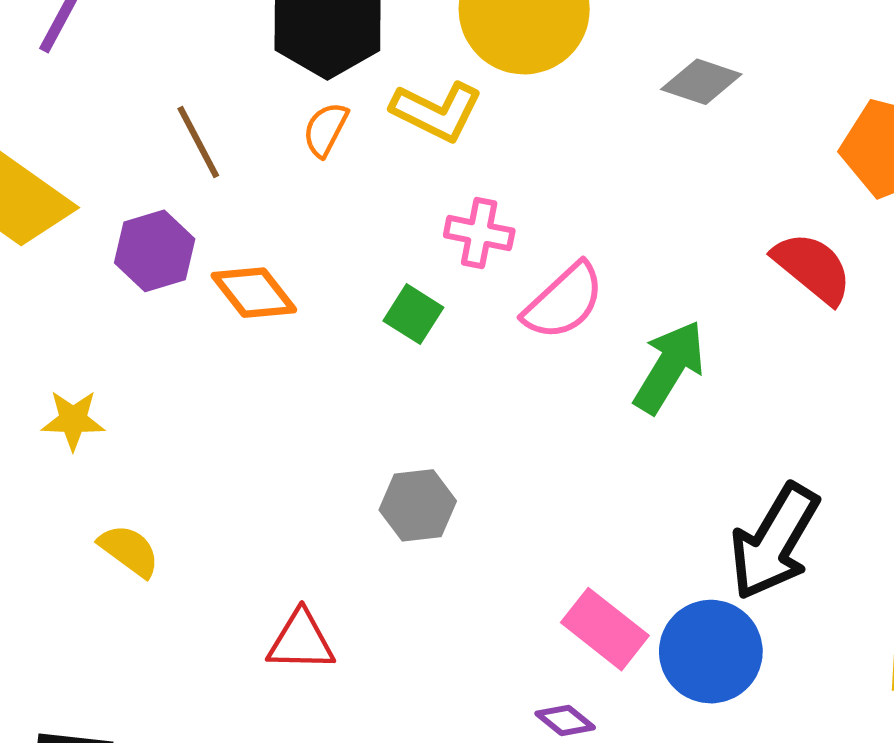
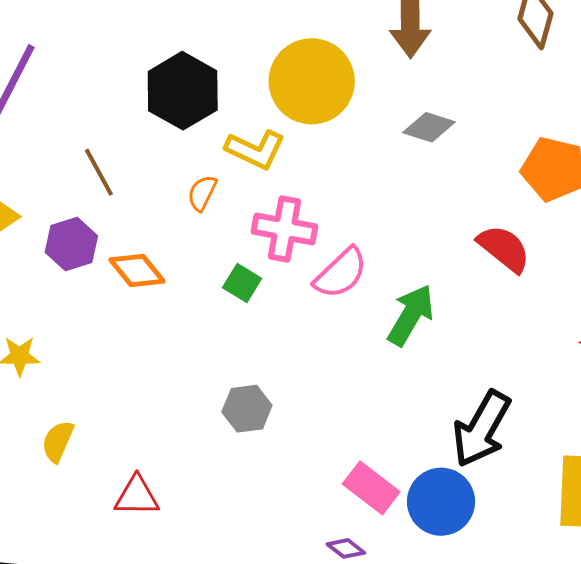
orange semicircle: (325, 129) -> (202, 193), moved
pink cross: (479, 233) -> (284, 229), size x1.4
yellow semicircle: (129, 551) -> (58, 441), turned -102
red triangle: (301, 641) -> (137, 496), moved

